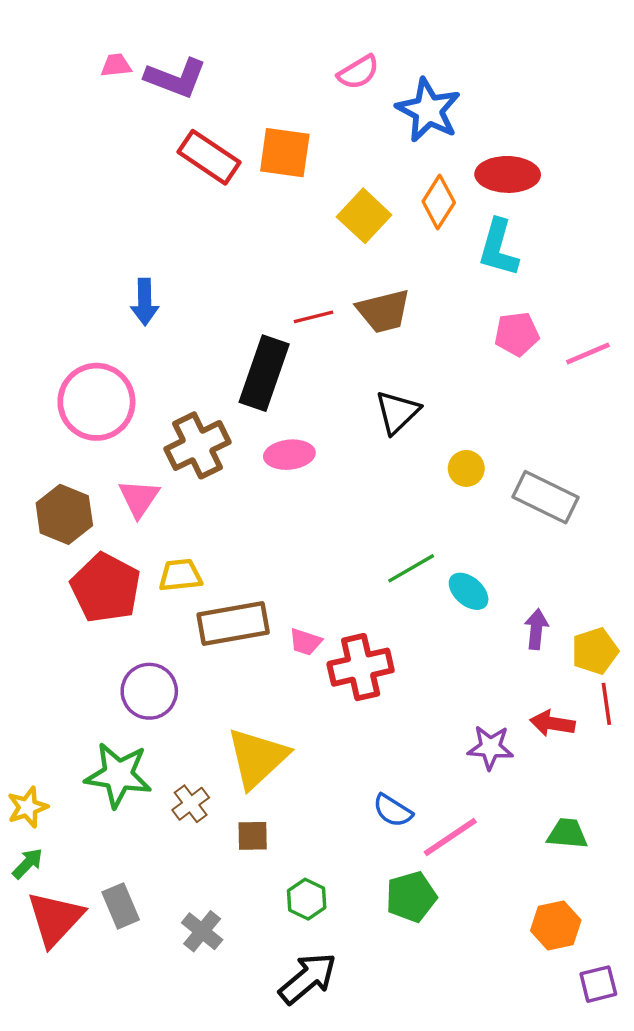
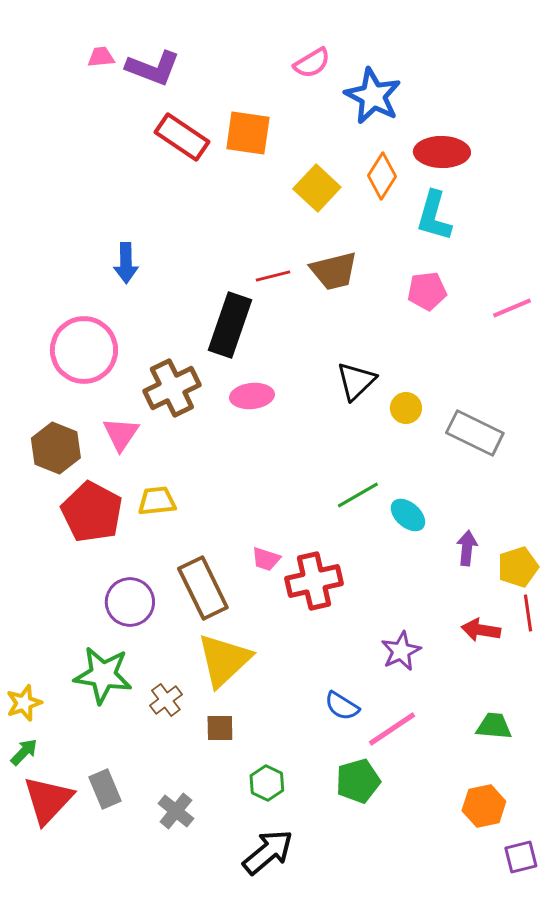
pink pentagon: (517, 334) -> (427, 291), moved
black triangle: (397, 412) -> (356, 381), moved
brown rectangle: (233, 623) -> (203, 588), moved, turned 74
purple star: (490, 747) -> (401, 651), moved, turned -30

